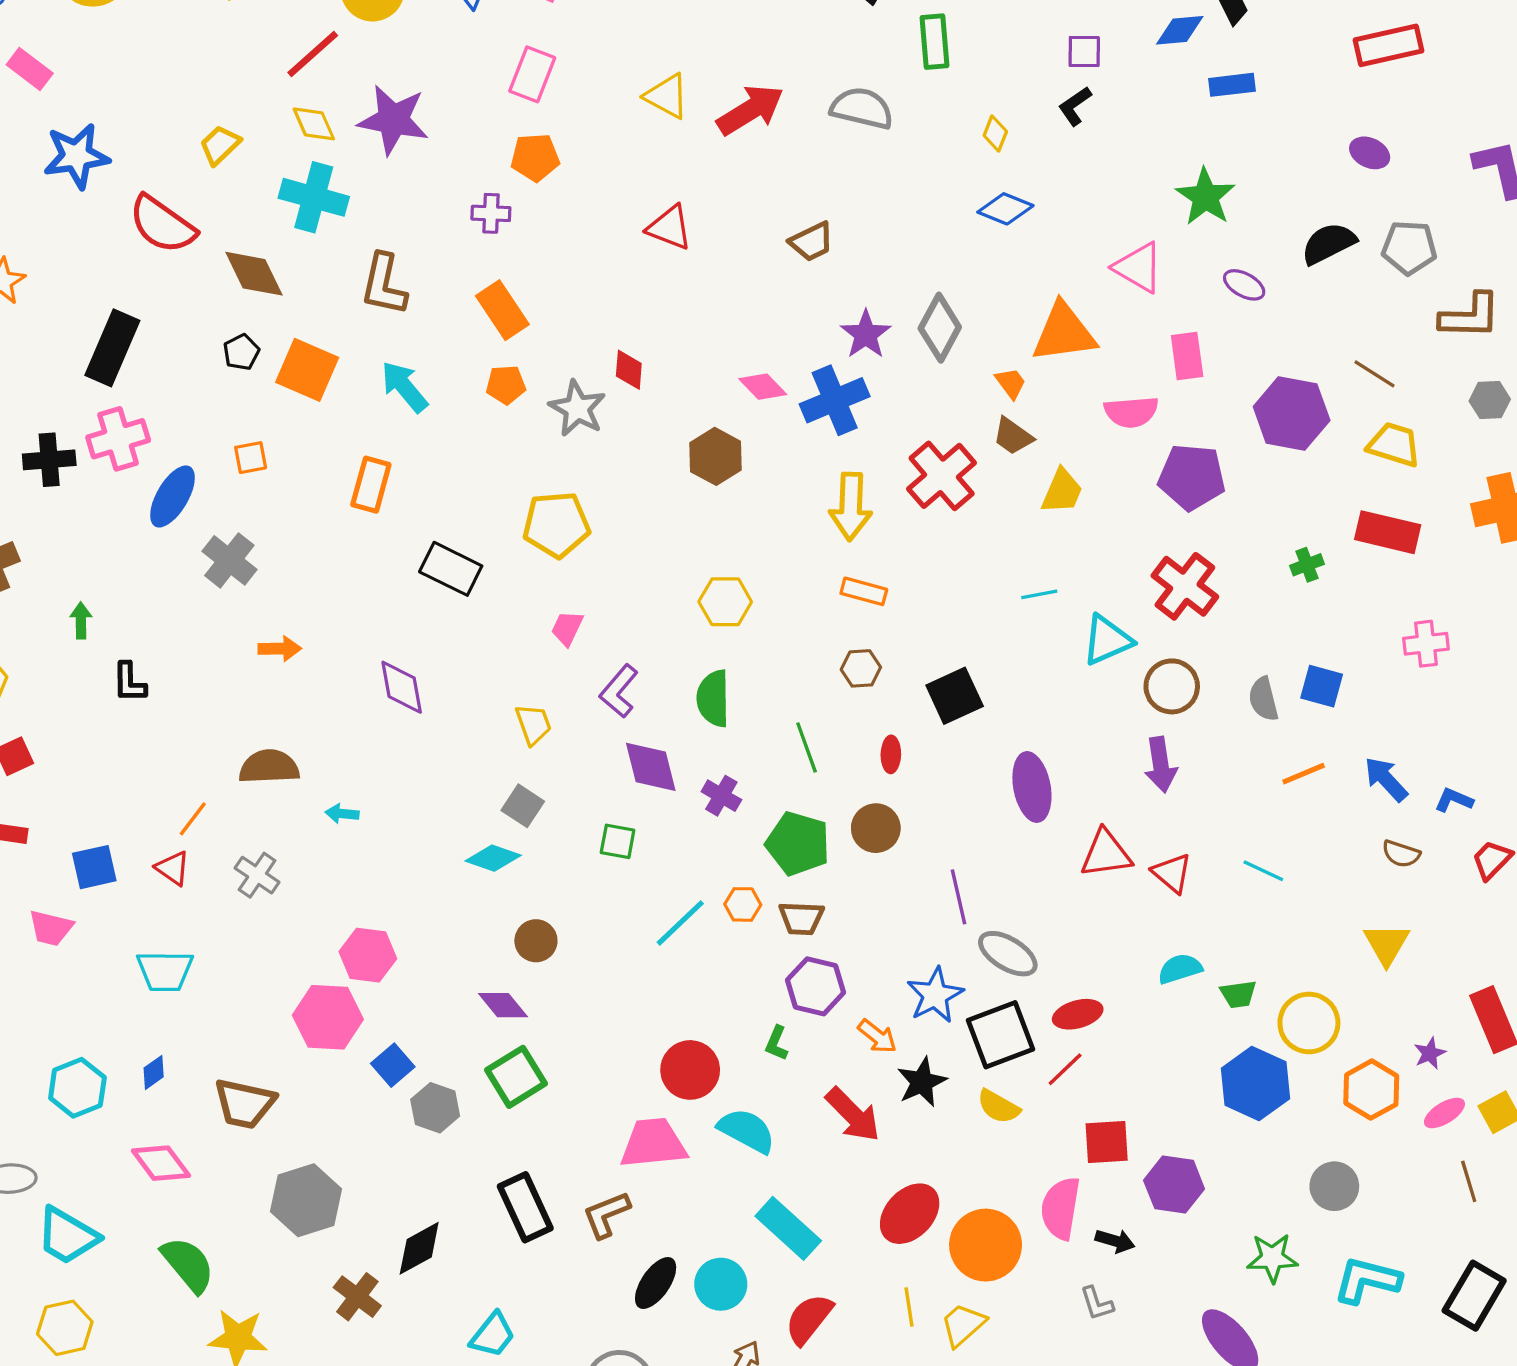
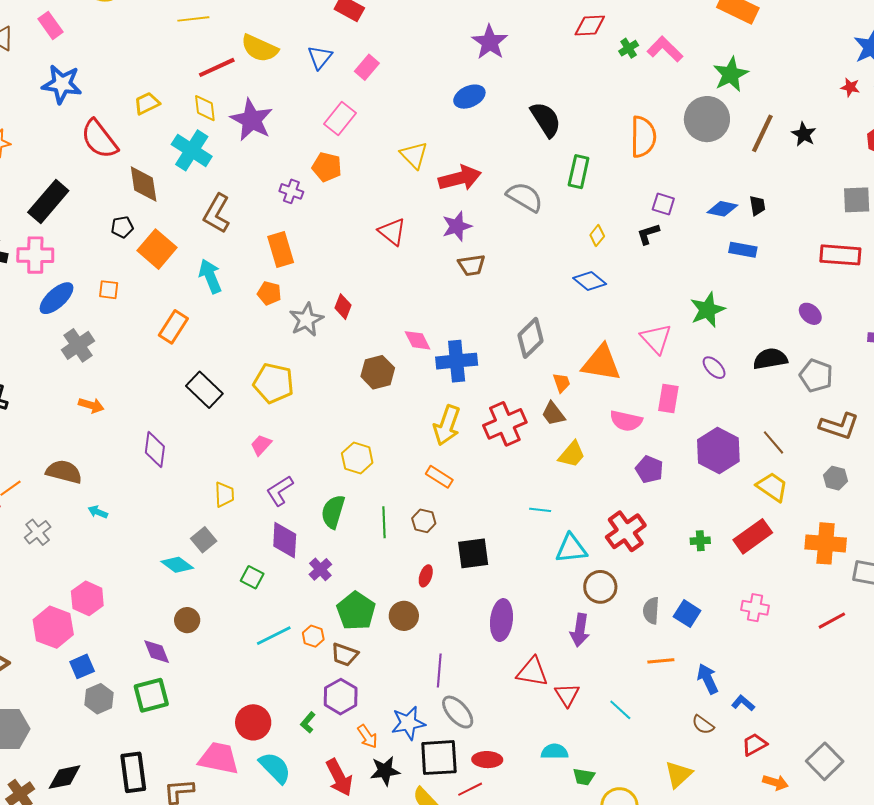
purple star: (866, 334) -> (457, 226), moved
purple pentagon: (1192, 477) -> (649, 469), size x0.7
red rectangle: (1388, 532) -> (753, 536), turned -66
green line: (807, 747) -> (384, 522), moved

